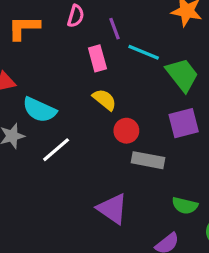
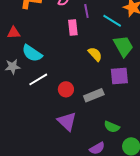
cyan line: (144, 52) -> (112, 21), moved
yellow semicircle: (104, 100) -> (95, 54), moved
red circle: (126, 131) -> (66, 89), moved
gray rectangle: (148, 160) -> (94, 95), turned -42

